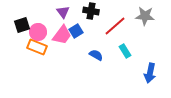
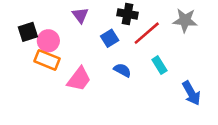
black cross: (91, 11) -> (128, 14), moved
blue square: (76, 31) -> (110, 38), moved
pink trapezoid: (62, 35) -> (79, 79), moved
blue arrow: (150, 73) -> (191, 93), turned -42

